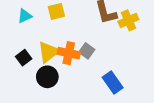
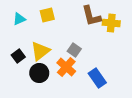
yellow cross: (128, 20) -> (111, 23), turned 30
orange cross: (69, 53) -> (66, 67), moved, turned 30

